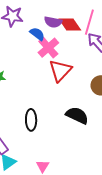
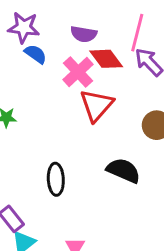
red diamond: (70, 24) -> (106, 59), moved
blue semicircle: (37, 34) -> (36, 54), moved

